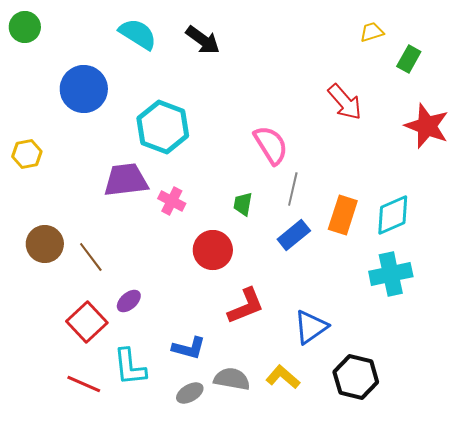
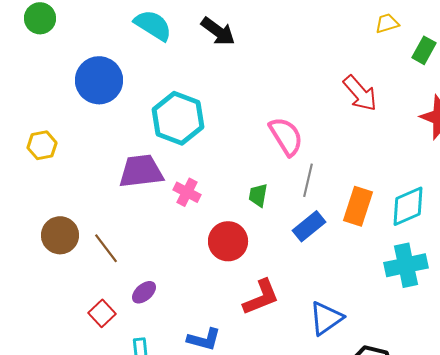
red square: (87, 322) -> (102, 313), size x0.7

